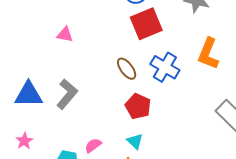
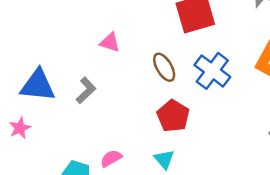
pink triangle: (65, 35) -> (110, 42), moved
gray L-shape: (67, 94) -> (86, 90), size x0.7
pink star: (24, 141) -> (20, 128), moved

